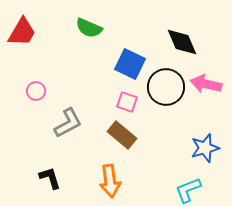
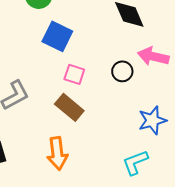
blue square: (130, 64) -> (57, 36), moved
black circle: (166, 87) -> (122, 71), moved, size x0.6

